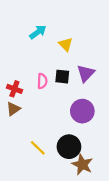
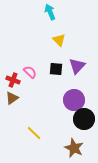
cyan arrow: (38, 32) -> (50, 12), moved, turned -77
pink semicircle: (42, 81) -> (30, 72), moved, turned -48
black circle: (69, 147) -> (84, 119), moved

